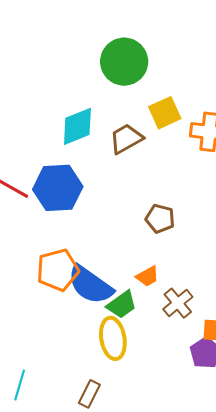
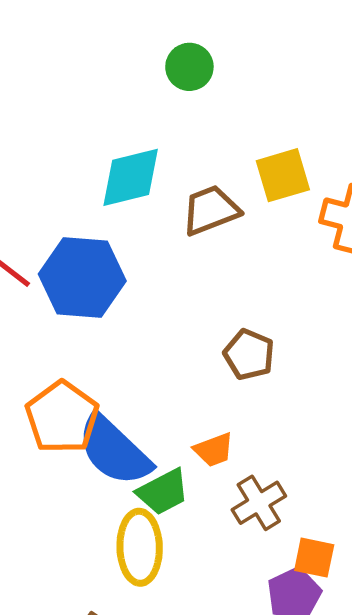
green circle: (124, 62) -> (189, 67), moved, size x0.6
orange pentagon: (58, 270) -> (62, 417), turned -30

